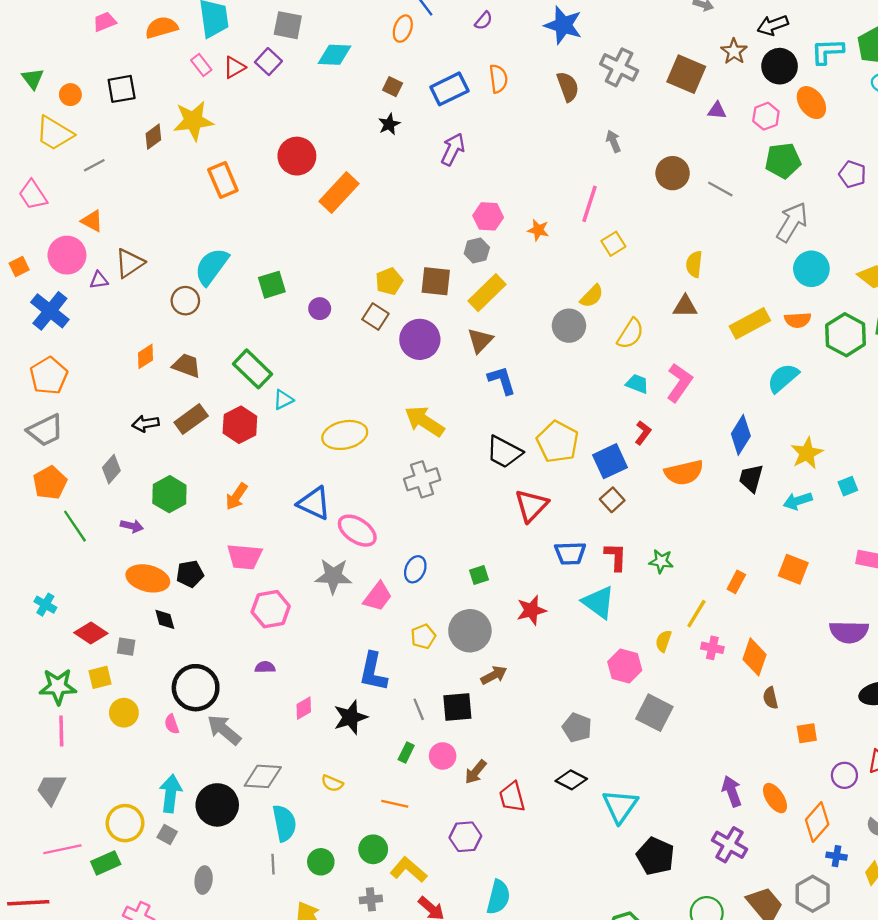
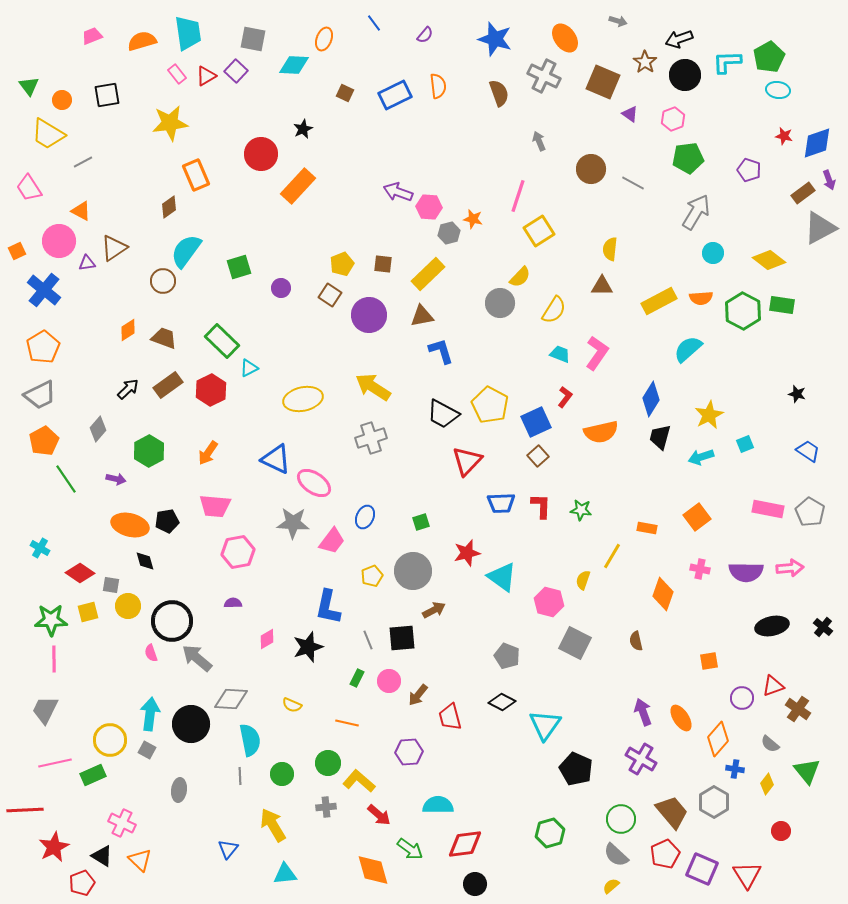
orange ellipse: (403, 29) -> (324, 39), moved
orange ellipse: (811, 103) -> (565, 38), moved
purple triangle: (717, 111) -> (630, 114), turned 30
black star: (389, 124) -> (303, 129), moved
brown diamond: (153, 137) -> (169, 207), moved
purple arrow: (453, 149) -> (398, 192), moved, turned -96
yellow square: (613, 244) -> (539, 231), size x1.4
gray hexagon: (477, 251) -> (449, 233), moved
cyan circle: (811, 269) -> (713, 253), size x0.7
brown square: (436, 281) -> (383, 264), size x0.7
brown triangle: (480, 340) -> (422, 316), turned 35
black arrow: (146, 424) -> (128, 389), turned 145
orange square: (793, 569) -> (697, 517), turned 32
orange rectangle: (736, 582) -> (647, 528), turned 72
cyan triangle: (599, 602) -> (502, 577), moved
pink cross: (712, 648) -> (700, 569), moved
brown semicircle: (770, 698) -> (636, 641), moved
yellow circle: (124, 713) -> (128, 606), moved
cyan semicircle: (498, 897) -> (438, 805), turned -104

